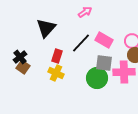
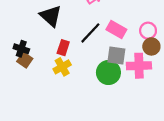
black triangle: (46, 28) -> (51, 16), turned -30
black cross: (20, 57) -> (21, 49), turned -32
yellow cross: (56, 73) -> (62, 67), turned 35

